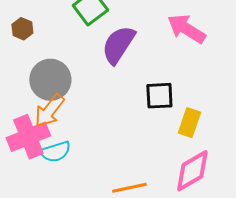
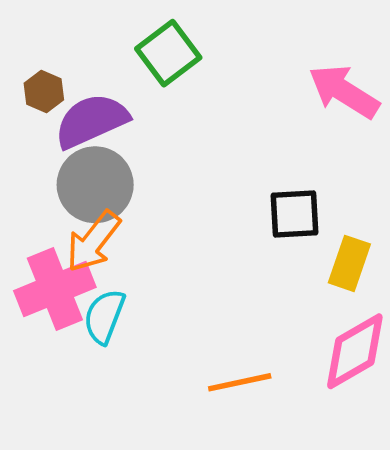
purple semicircle: (118, 45) -> (91, 121), moved, turned 33
cyan semicircle: (55, 152) -> (104, 316), turned 128

